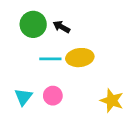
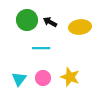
yellow ellipse: (80, 58) -> (80, 27), moved
yellow star: (112, 101) -> (70, 77), moved

